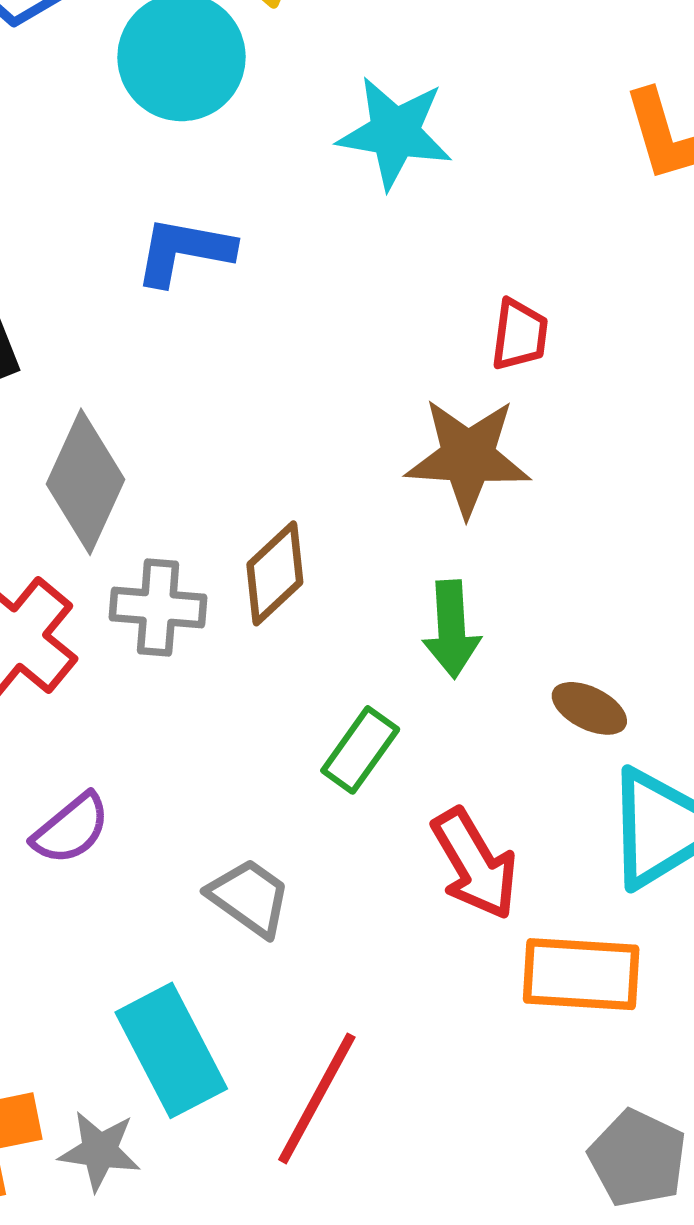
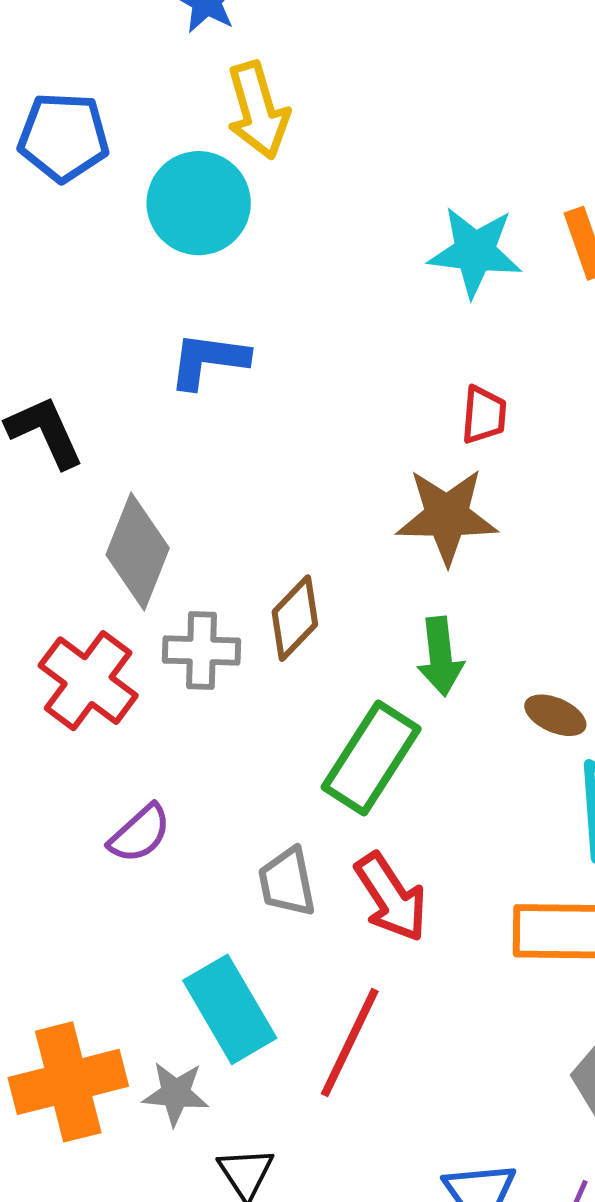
cyan star: (395, 133) -> (475, 252), moved
green rectangle: (360, 750) -> (371, 758), size x1.6
red arrow: (475, 864) -> (391, 897), moved
gray trapezoid: (249, 897) -> (287, 882), turned -134

